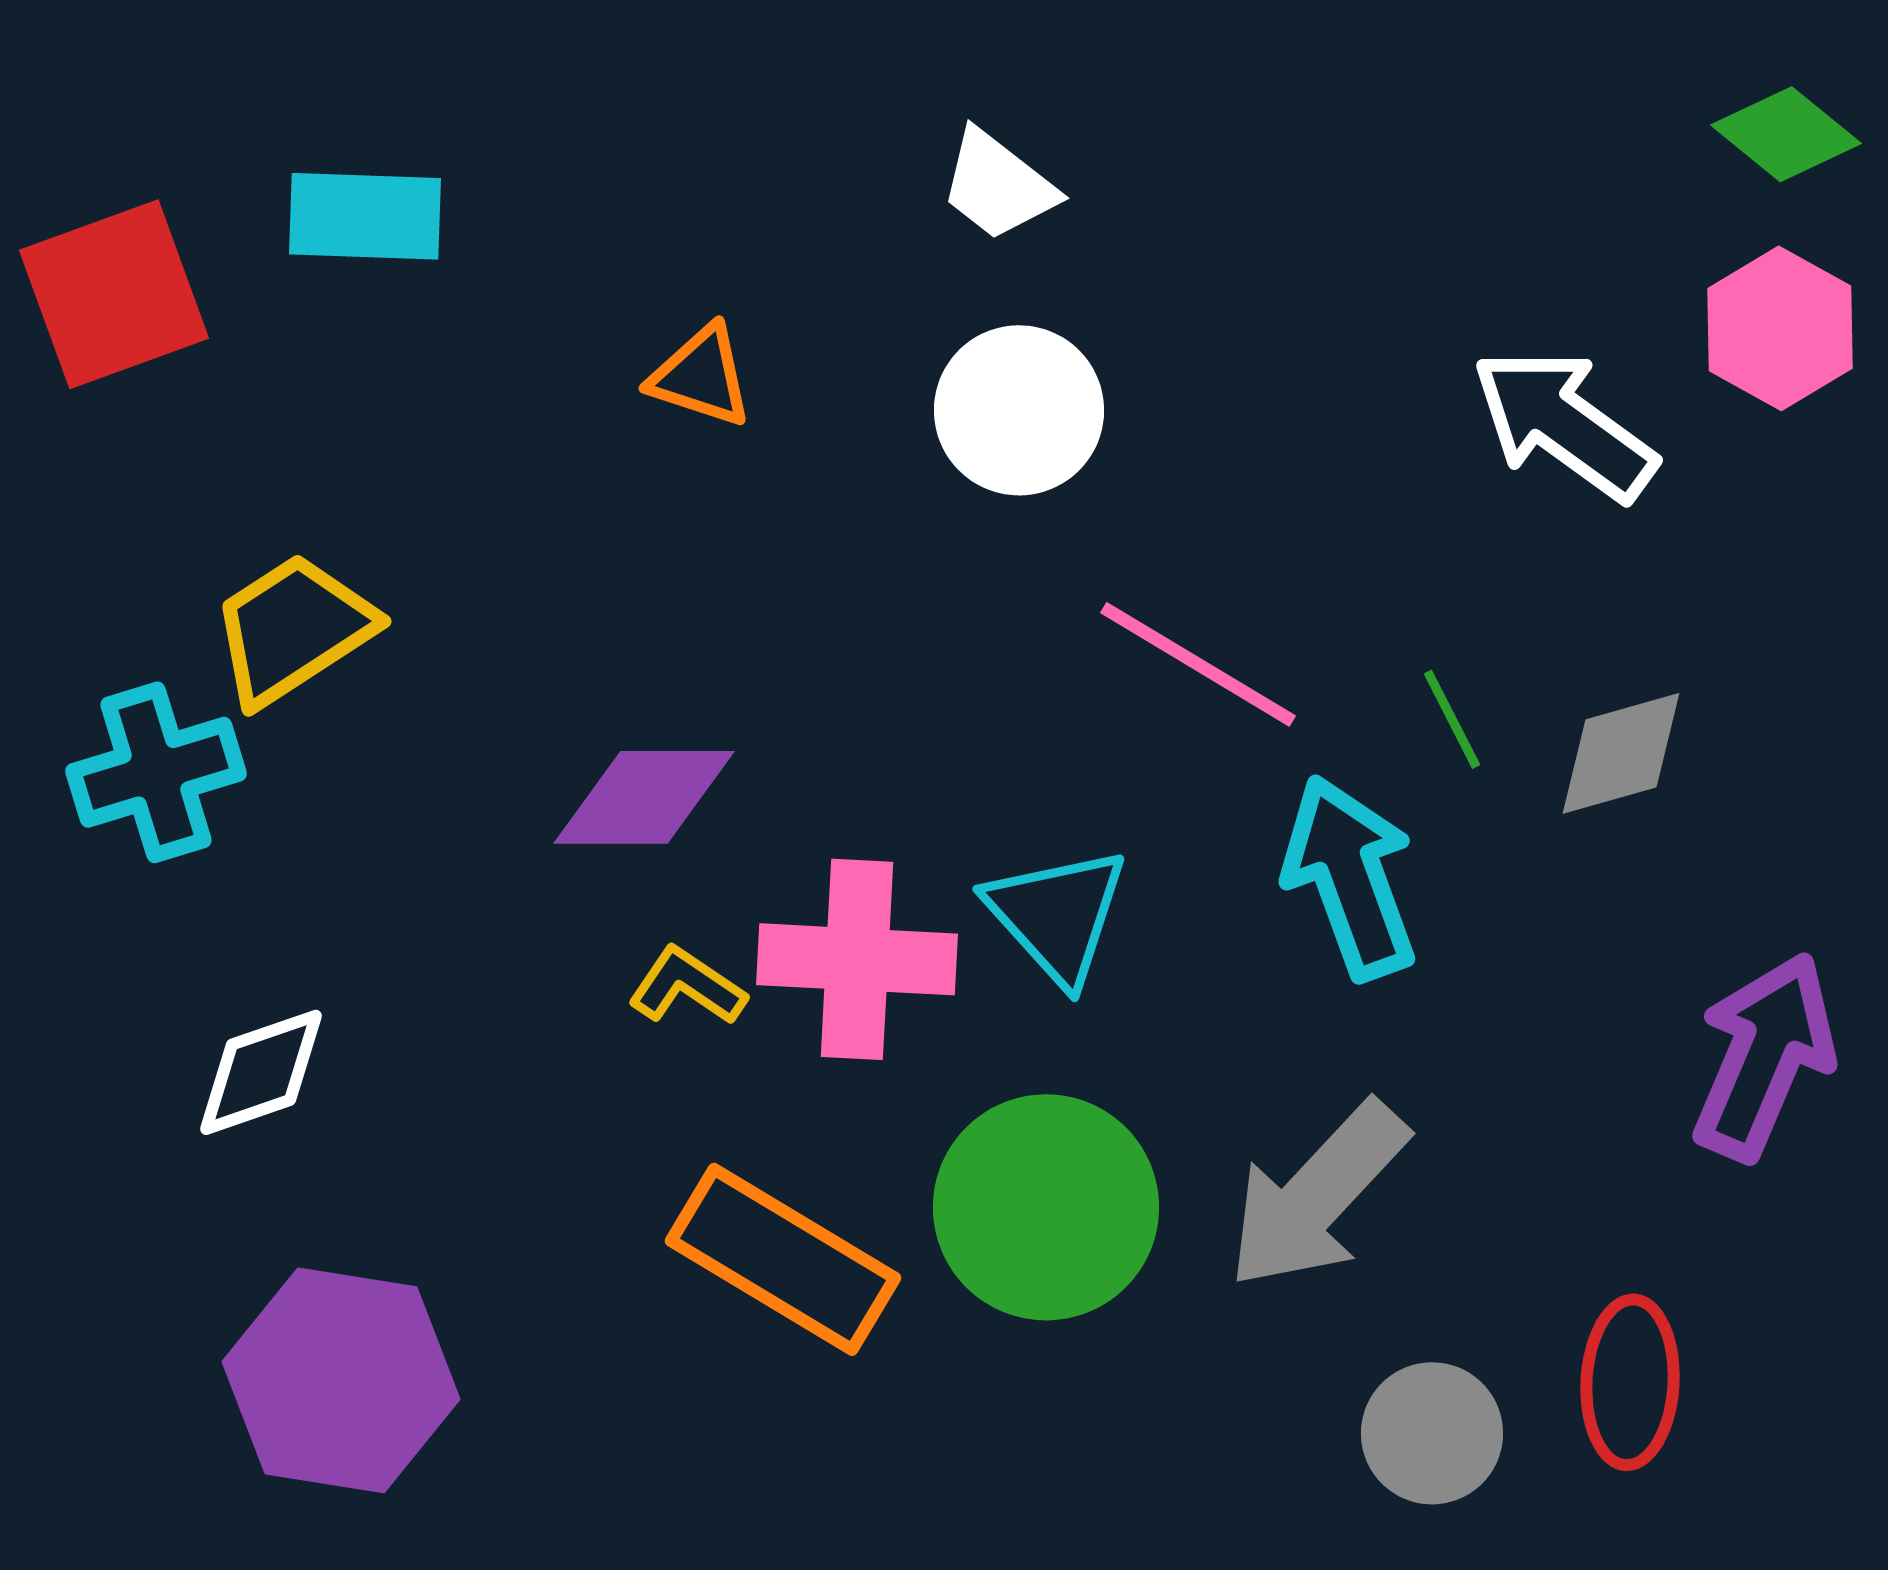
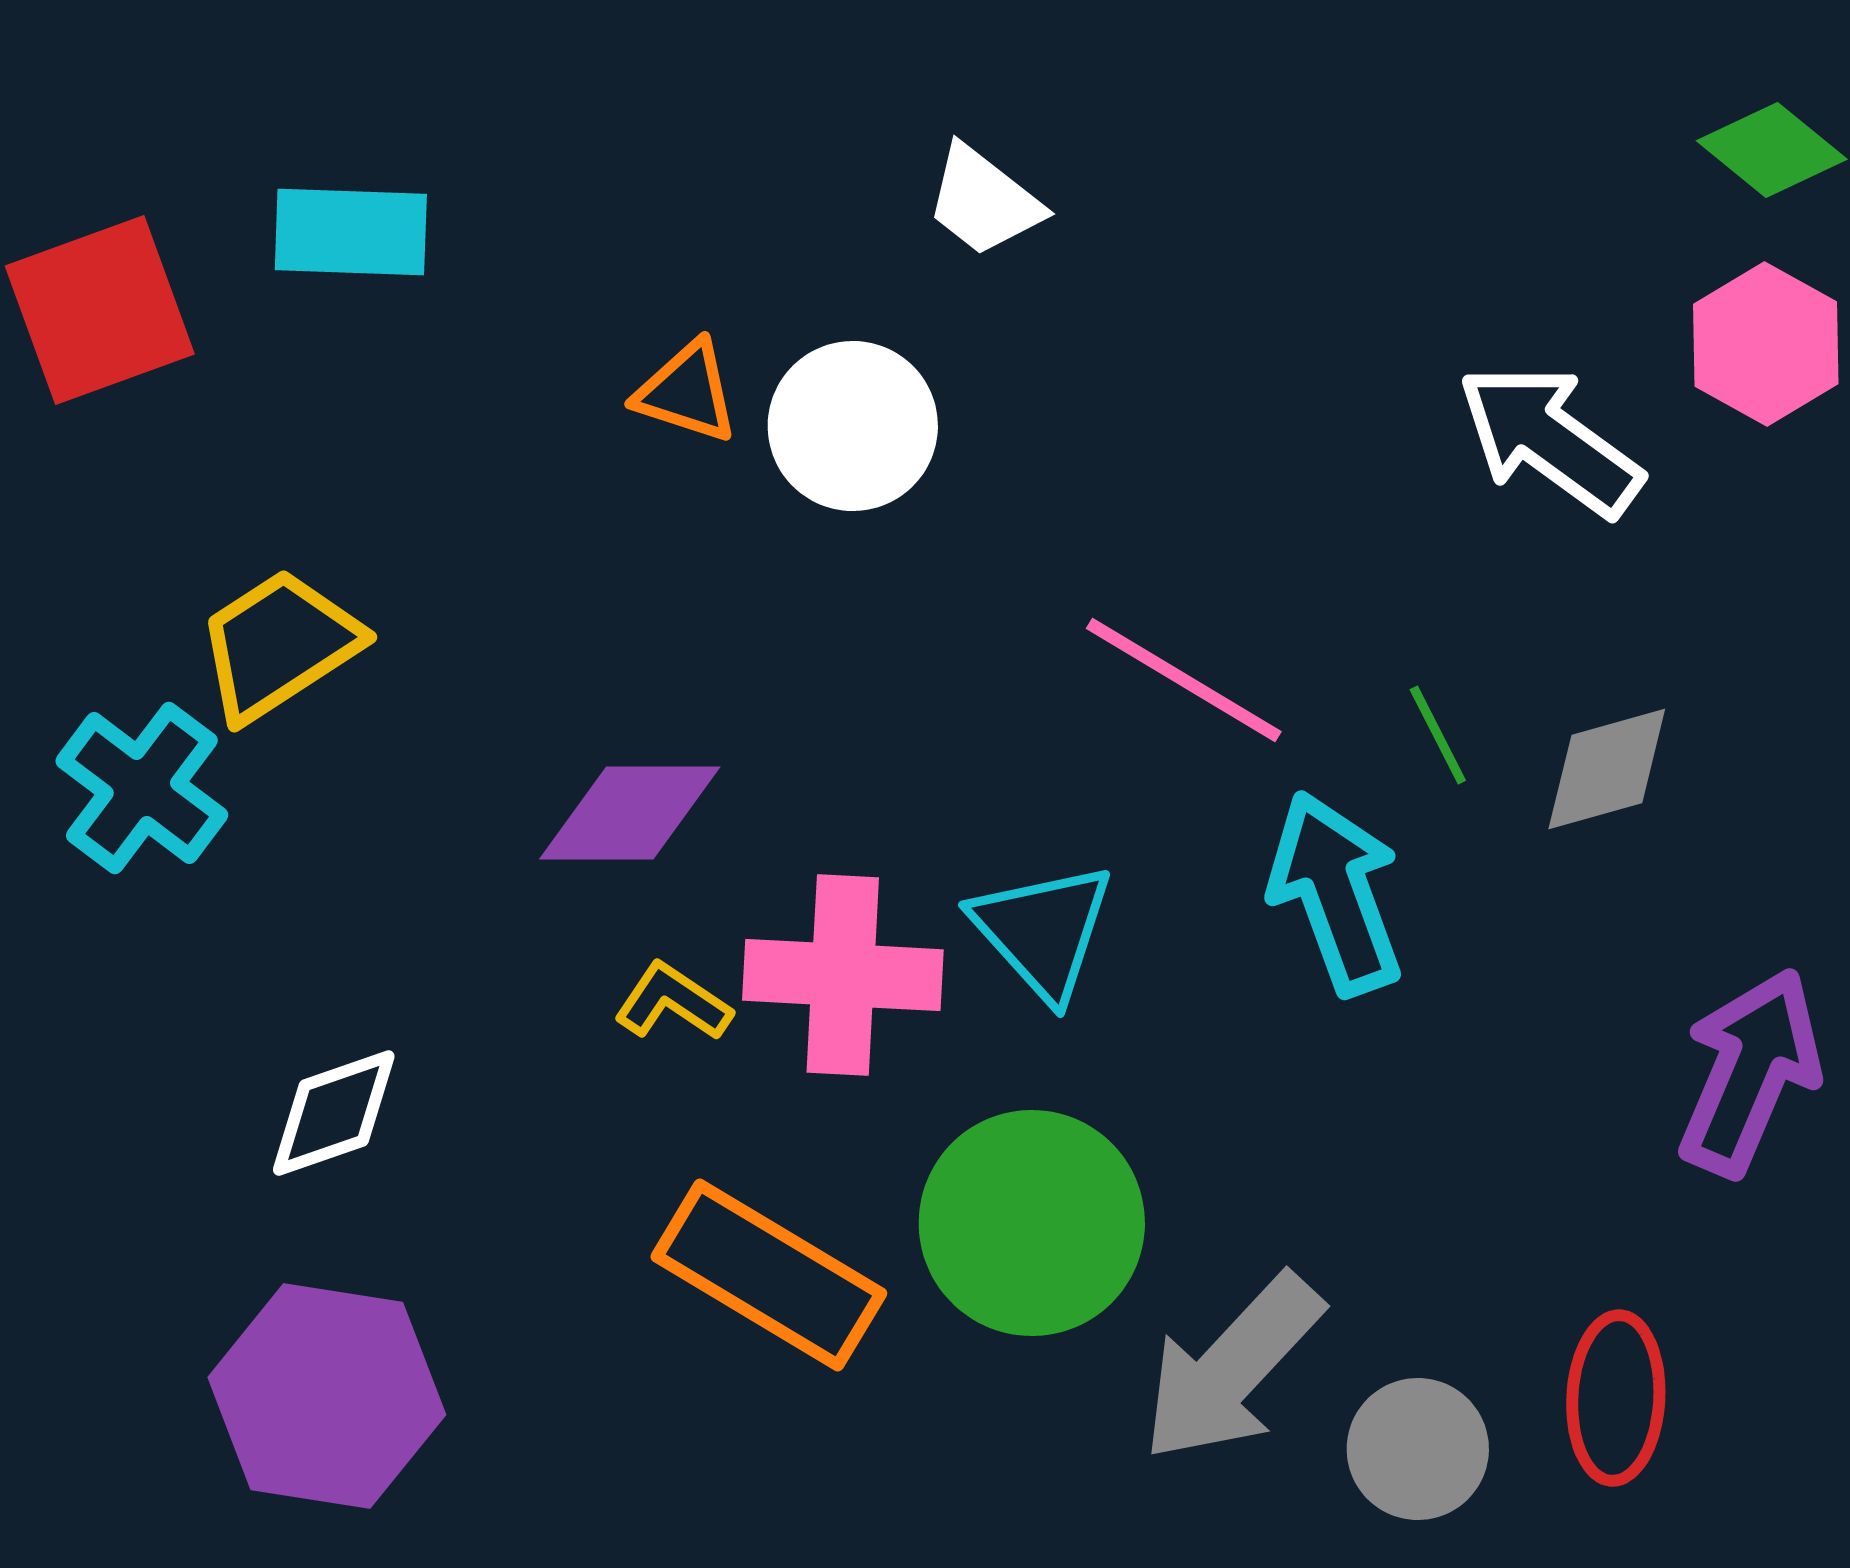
white circle: (1019, 410) -> (853, 426), moved
cyan cross: (156, 772) -> (142, 788), turned -36
white diamond: (261, 1072) -> (334, 1113), moved
gray arrow: (1317, 1195) -> (1232, 1368), moved

